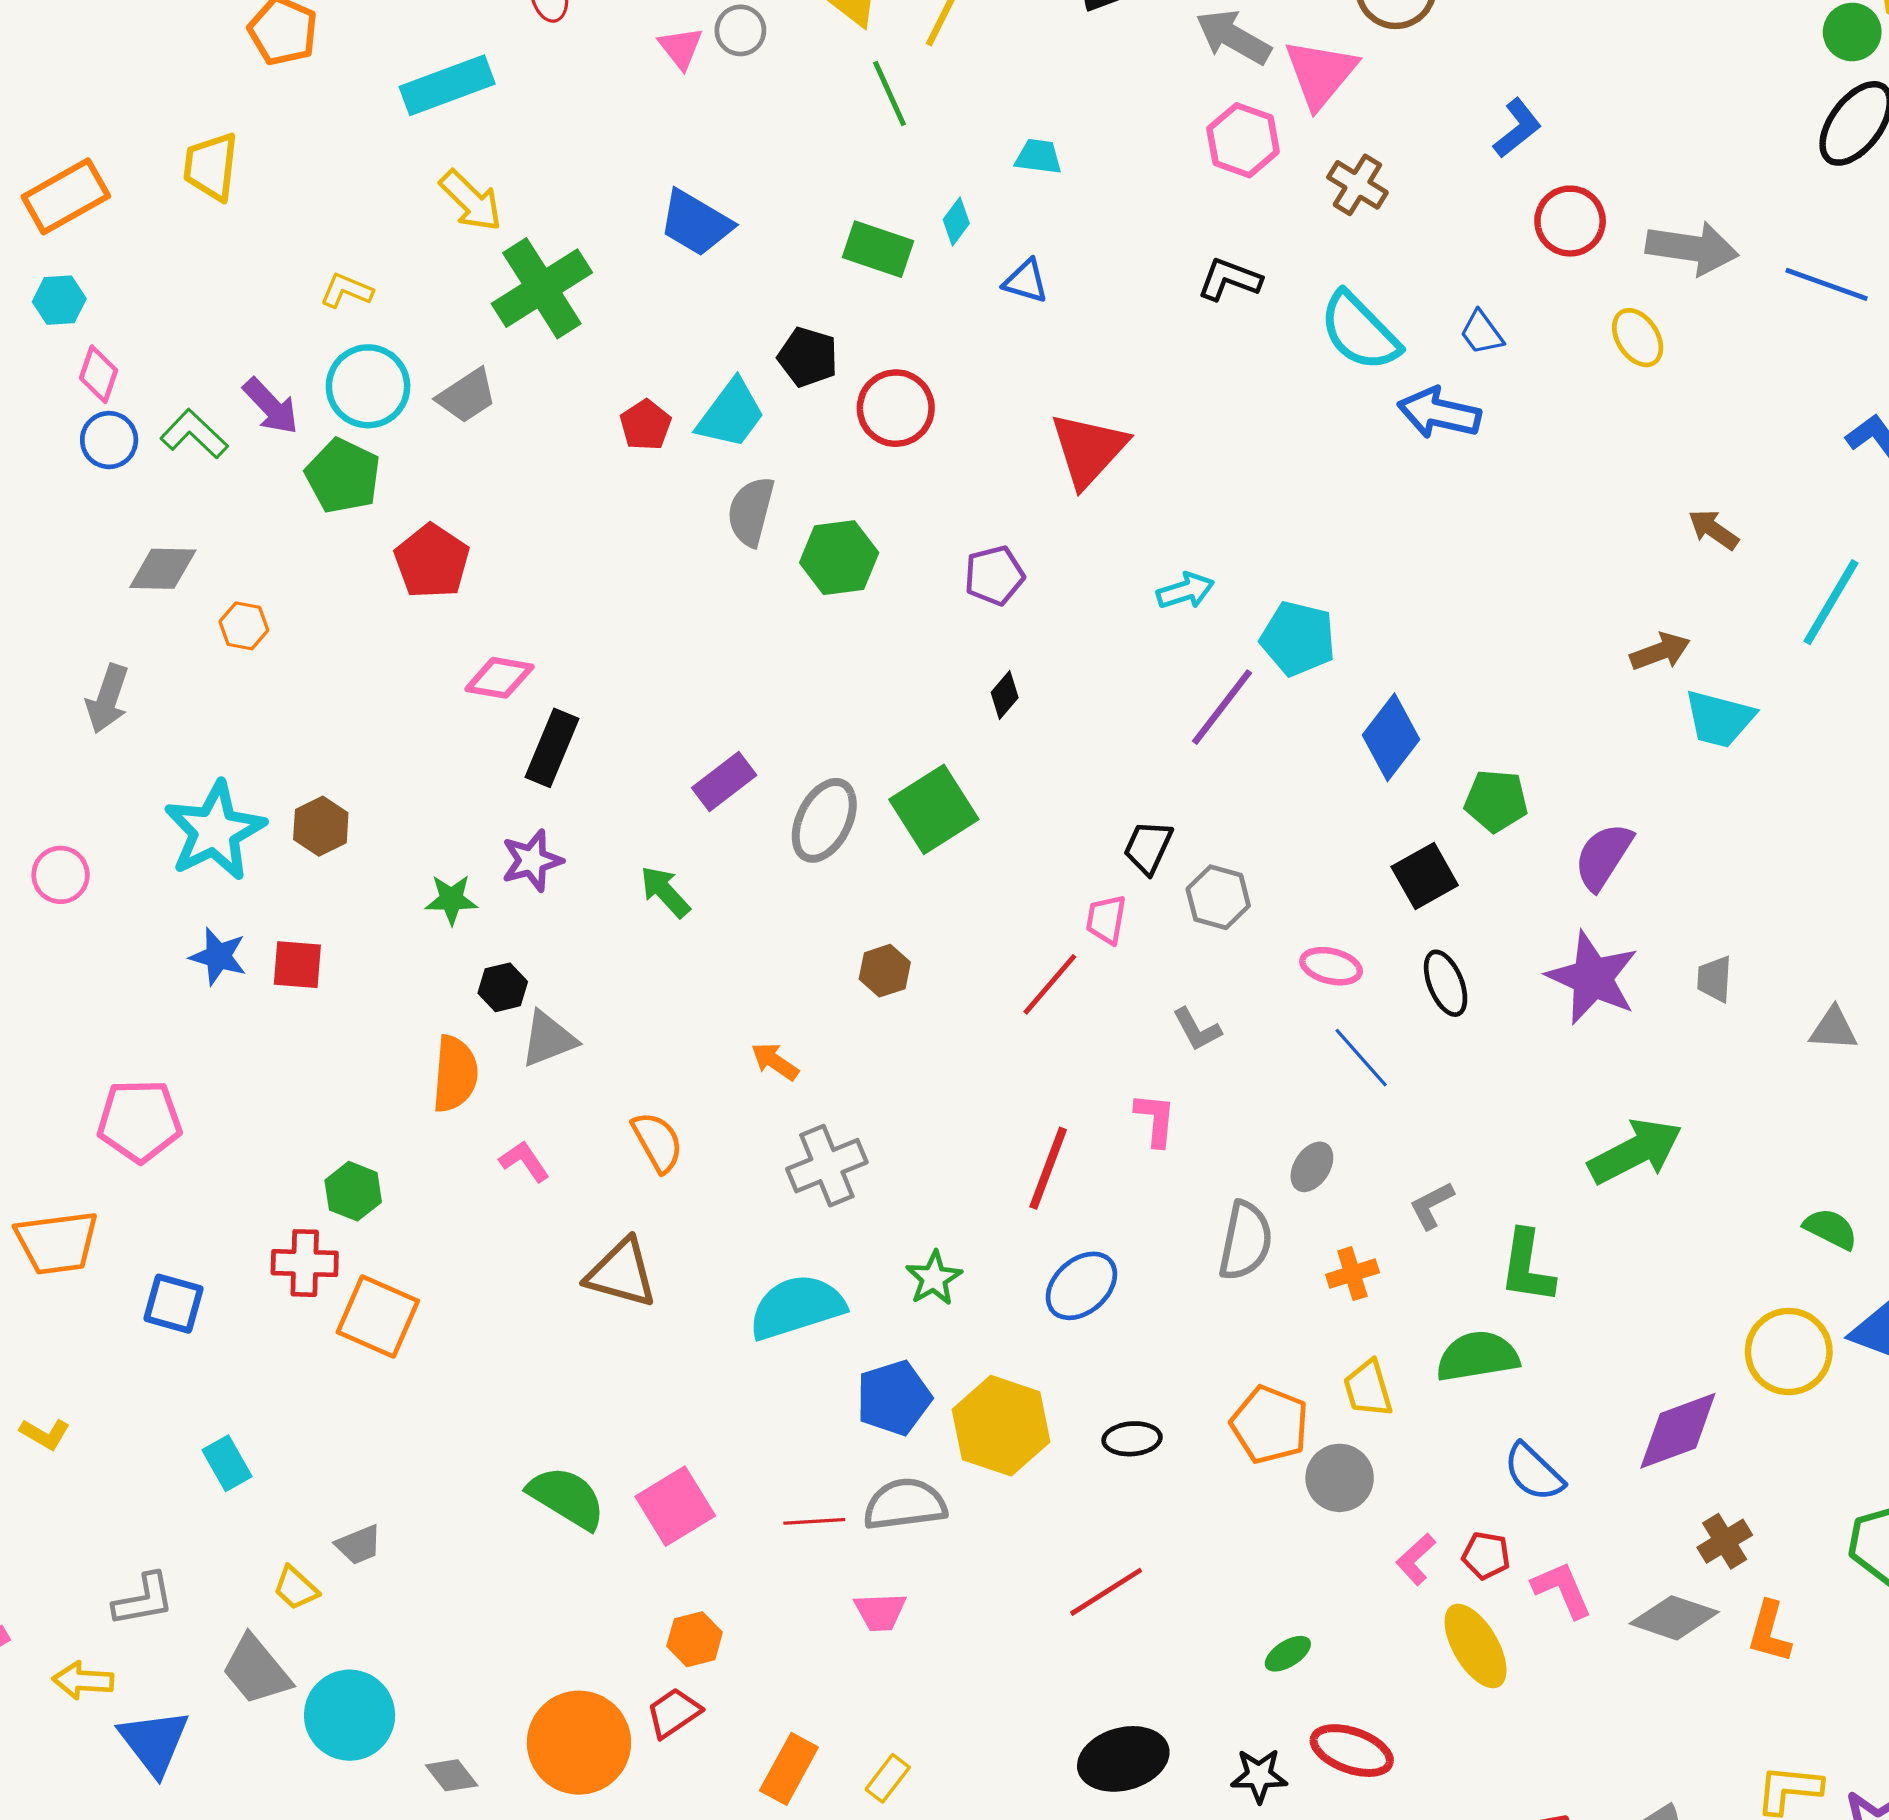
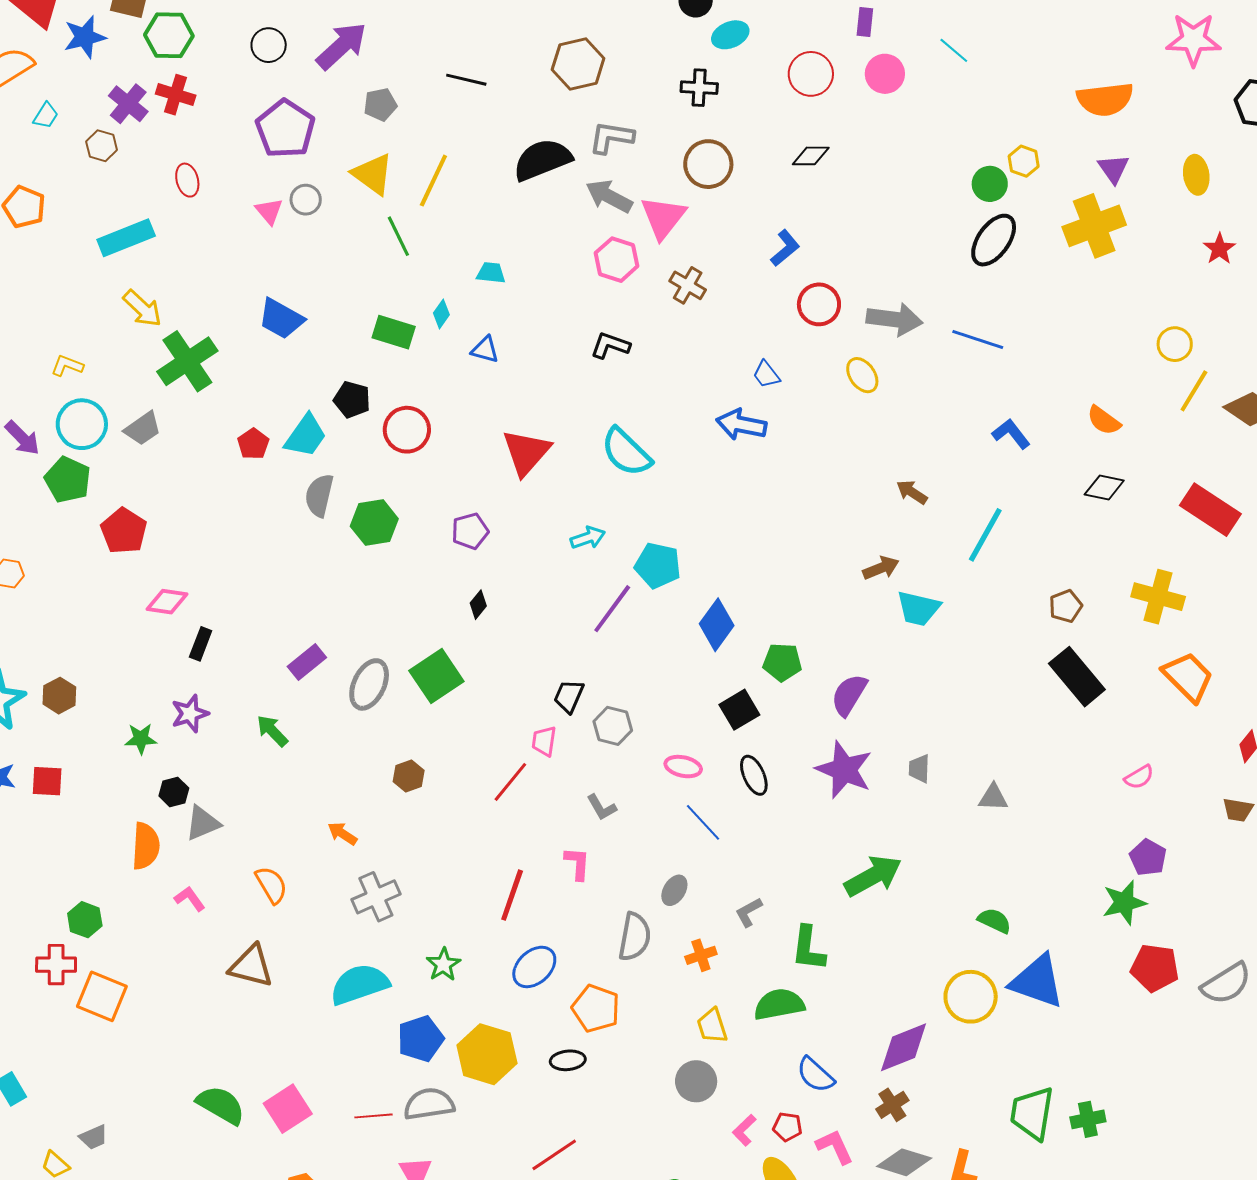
cyan semicircle: (1360, 331) -> (626, 452), moved
black rectangle: (552, 748) -> (201, 644), size x0.7
orange pentagon: (1270, 1425) -> (596, 1008), moved
brown cross: (1725, 1541) -> (892, 1105), moved

